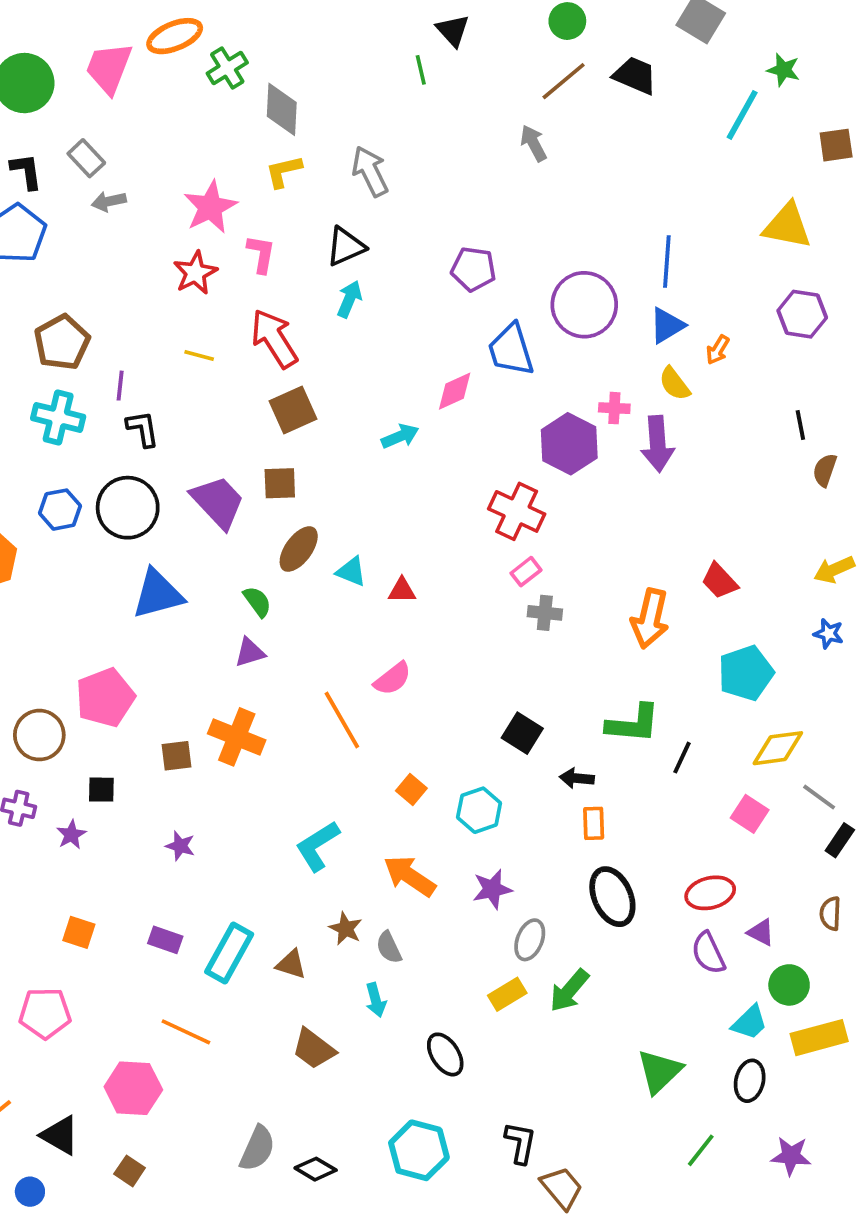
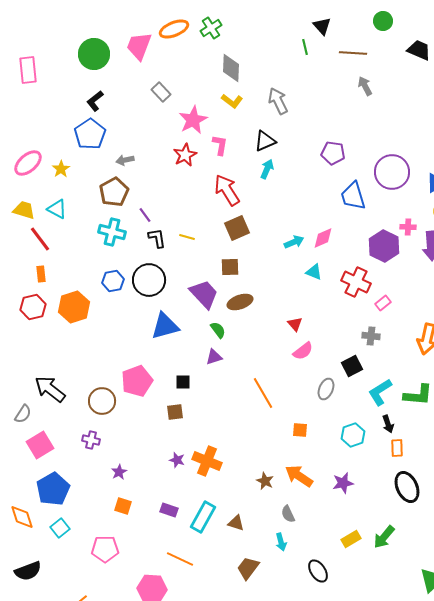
green cross: (227, 68) -> (211, 28), moved
brown line: (564, 81) -> (353, 53), moved, turned 44
gray rectangle: (86, 158) -> (161, 92), moved
black L-shape: (26, 171) -> (95, 101), turned -120
yellow L-shape: (284, 171) -> (232, 101), turned -130
gray arrow: (109, 201) -> (125, 160), moved
yellow line: (199, 355) -> (187, 237), moved
purple line: (120, 386) -> (145, 215), turned -42
pink diamond: (455, 391) -> (323, 238), moved
purple trapezoid: (218, 502) -> (204, 294), moved
brown ellipse: (299, 549) -> (240, 302), turned 35
cyan triangle: (351, 572) -> (314, 272), moved
pink rectangle: (526, 572) -> (383, 303), moved
red triangle: (402, 590) -> (295, 324), turned 49
pink semicircle: (393, 679) -> (303, 351), moved
black square: (522, 733) -> (352, 366), moved, turned 30
orange cross: (237, 737) -> (207, 461), moved
black arrow: (577, 778) -> (388, 424), turned -114
black square: (101, 790) -> (183, 382), moved
orange square: (411, 790) -> (300, 430), turned -35
cyan hexagon: (479, 810) -> (353, 435), moved
purple star: (71, 835) -> (119, 472), moved
cyan L-shape: (317, 846) -> (380, 392), moved
brown star: (346, 929) -> (265, 481), moved
gray ellipse: (530, 940) -> (326, 389), moved
brown trapezoid: (314, 1049) -> (248, 568), turned 90

